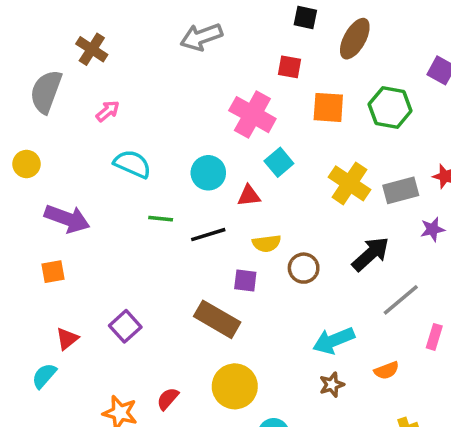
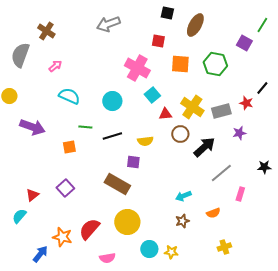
red triangle: (249, 196) -> (165, 114), moved
brown circle: (304, 268) -> (180, 134), moved
orange square: (53, 272) -> (69, 147), moved
cyan arrow: (334, 340) -> (183, 196), size x0.7
red semicircle: (168, 399) -> (89, 229), size x1.6

